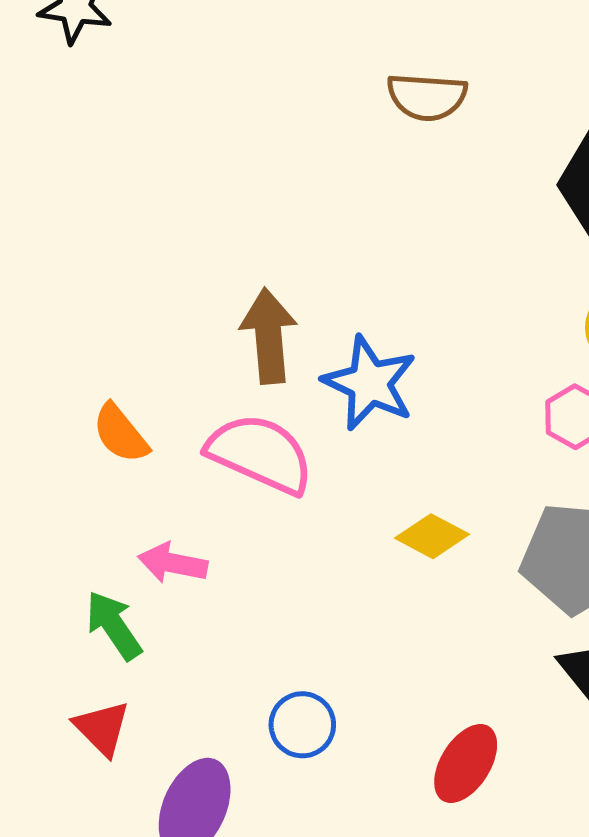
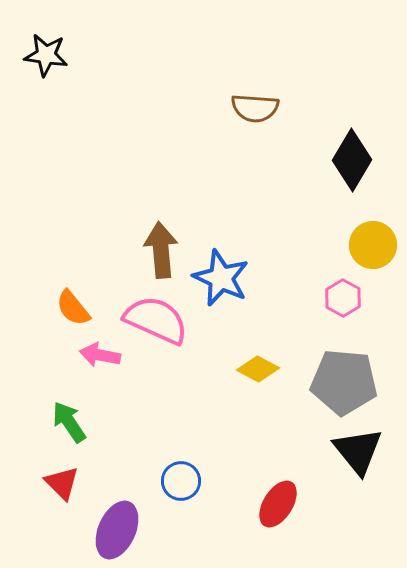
pink arrow: (173, 563) -> (100, 355), moved

